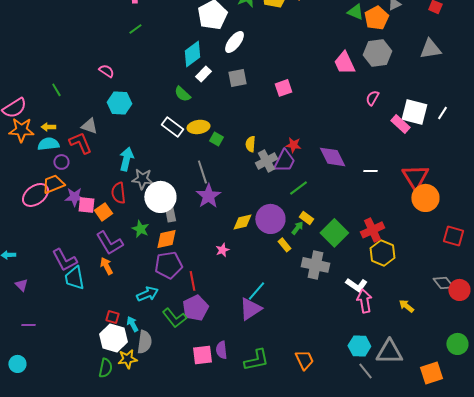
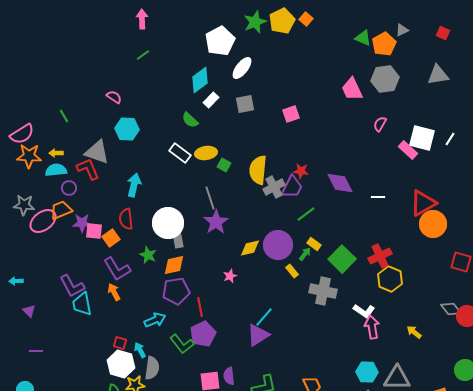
gray triangle: (89, 126) -> (97, 152), size x1.5
yellow semicircle: (250, 144) -> (258, 170), size x1.8
red triangle: (415, 177) -> (423, 203), turned 32
gray star: (142, 179) -> (24, 205), moved

